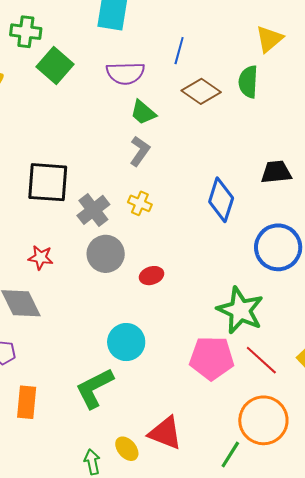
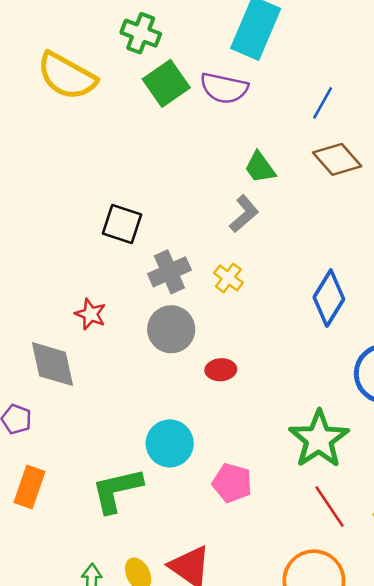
purple semicircle: (125, 73) -> (224, 88), moved
black square: (48, 182) -> (122, 224), size x0.7
pink pentagon: (212, 358) -> (232, 483), moved, size x0.7

